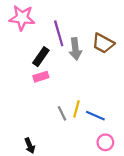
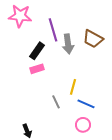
yellow line: (76, 109) -> (73, 87), moved
pink circle: (105, 142) -> (83, 125), moved

